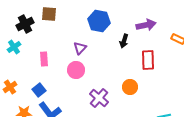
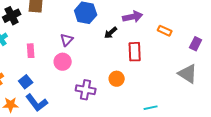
black arrow: (124, 41) -> (111, 33), turned 32
purple cross: (99, 98) -> (86, 90), turned -30

